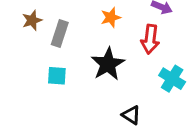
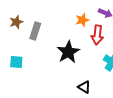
orange star: (111, 17) -> (82, 20), moved
cyan square: (57, 76) -> (16, 62), moved

